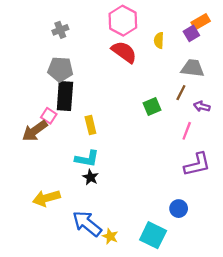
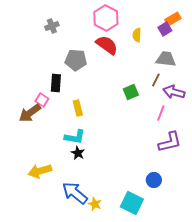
gray pentagon: (60, 69) -> (76, 60), moved
black rectangle: (65, 96) -> (56, 83), size x0.7
purple arrow: (202, 106) -> (174, 92), size x1.5

